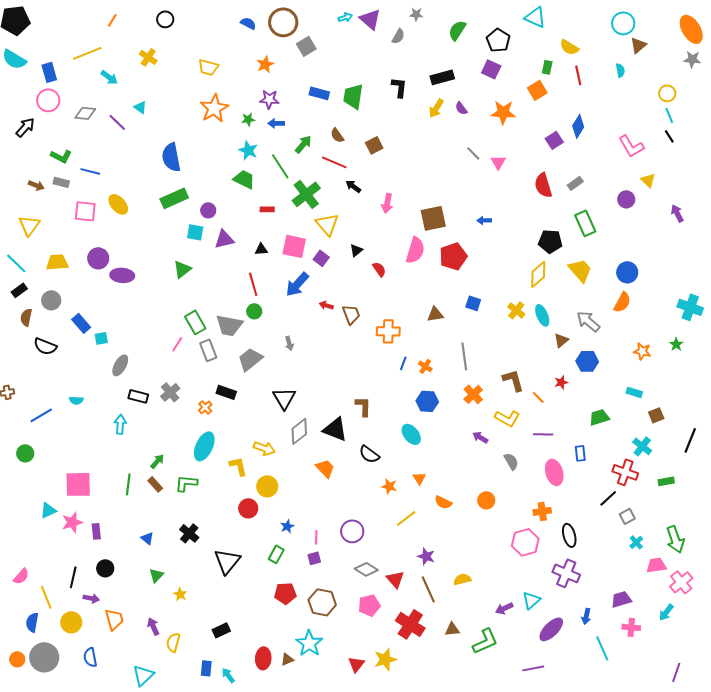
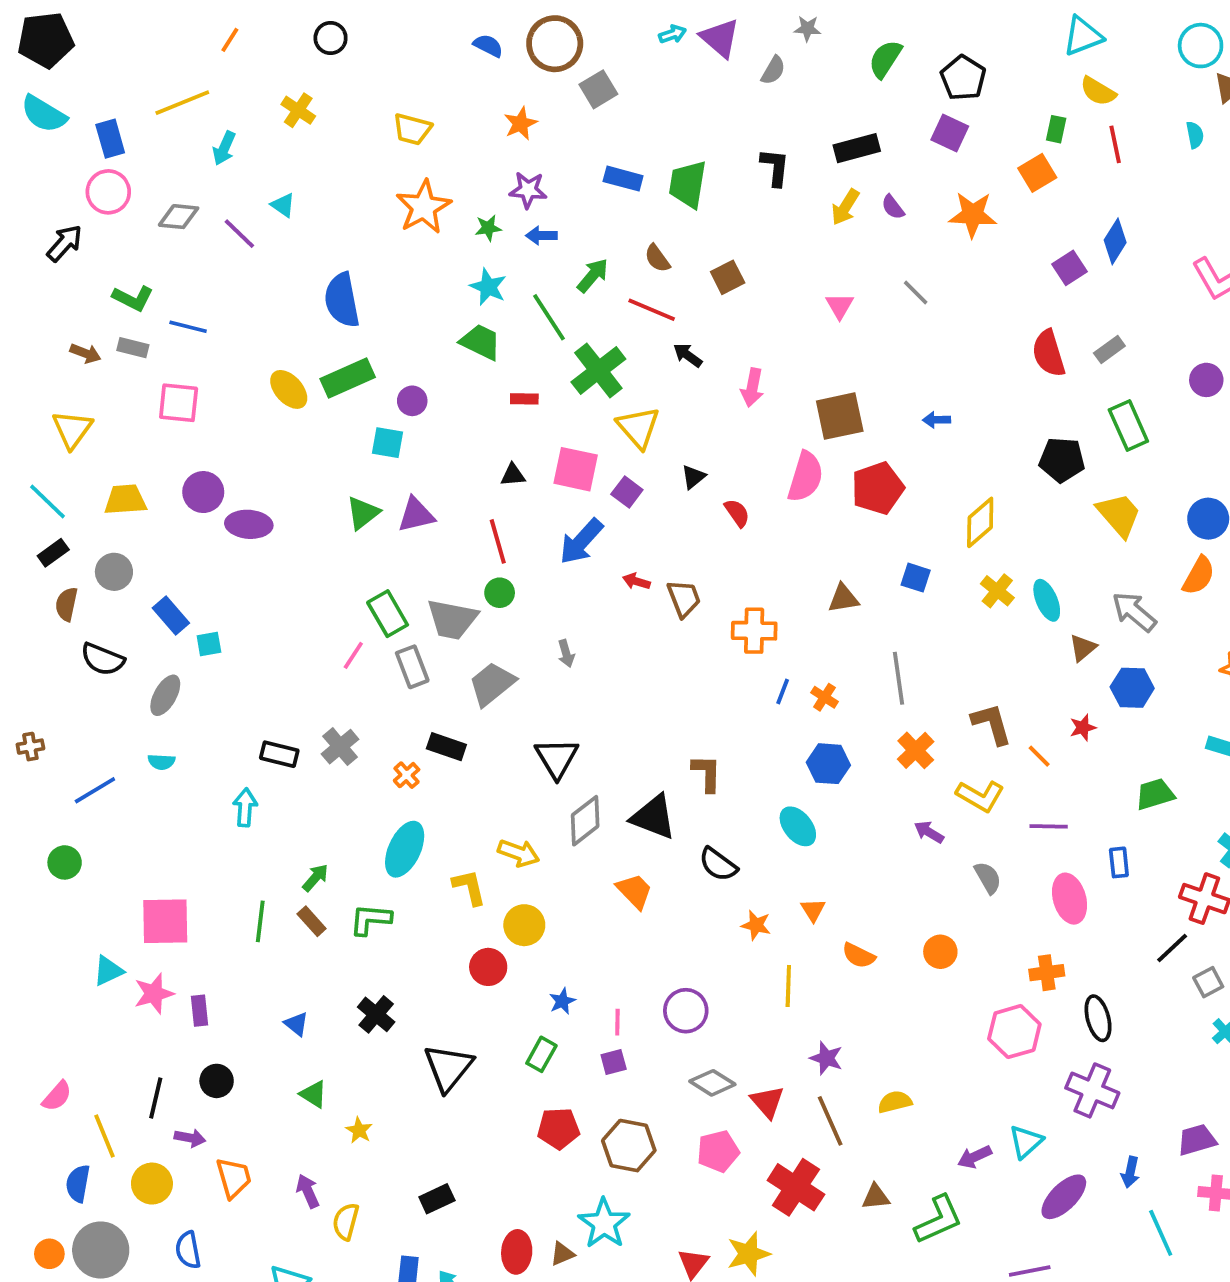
cyan triangle: (535, 17) -> (1083, 36), moved, turned -45
cyan arrow: (109, 77) -> (224, 148), turned 78
pink triangle: (498, 162) -> (840, 306), moved
yellow ellipse: (118, 204) -> (289, 389), moved
purple triangle: (224, 239) -> (416, 515), moved
yellow diamond: (538, 274) -> (980, 522), moved
gray ellipse: (120, 365) -> (165, 695), moved
yellow line: (406, 518) -> (788, 986), turned -50
green triangle: (156, 575) -> (313, 1094), turned -42

